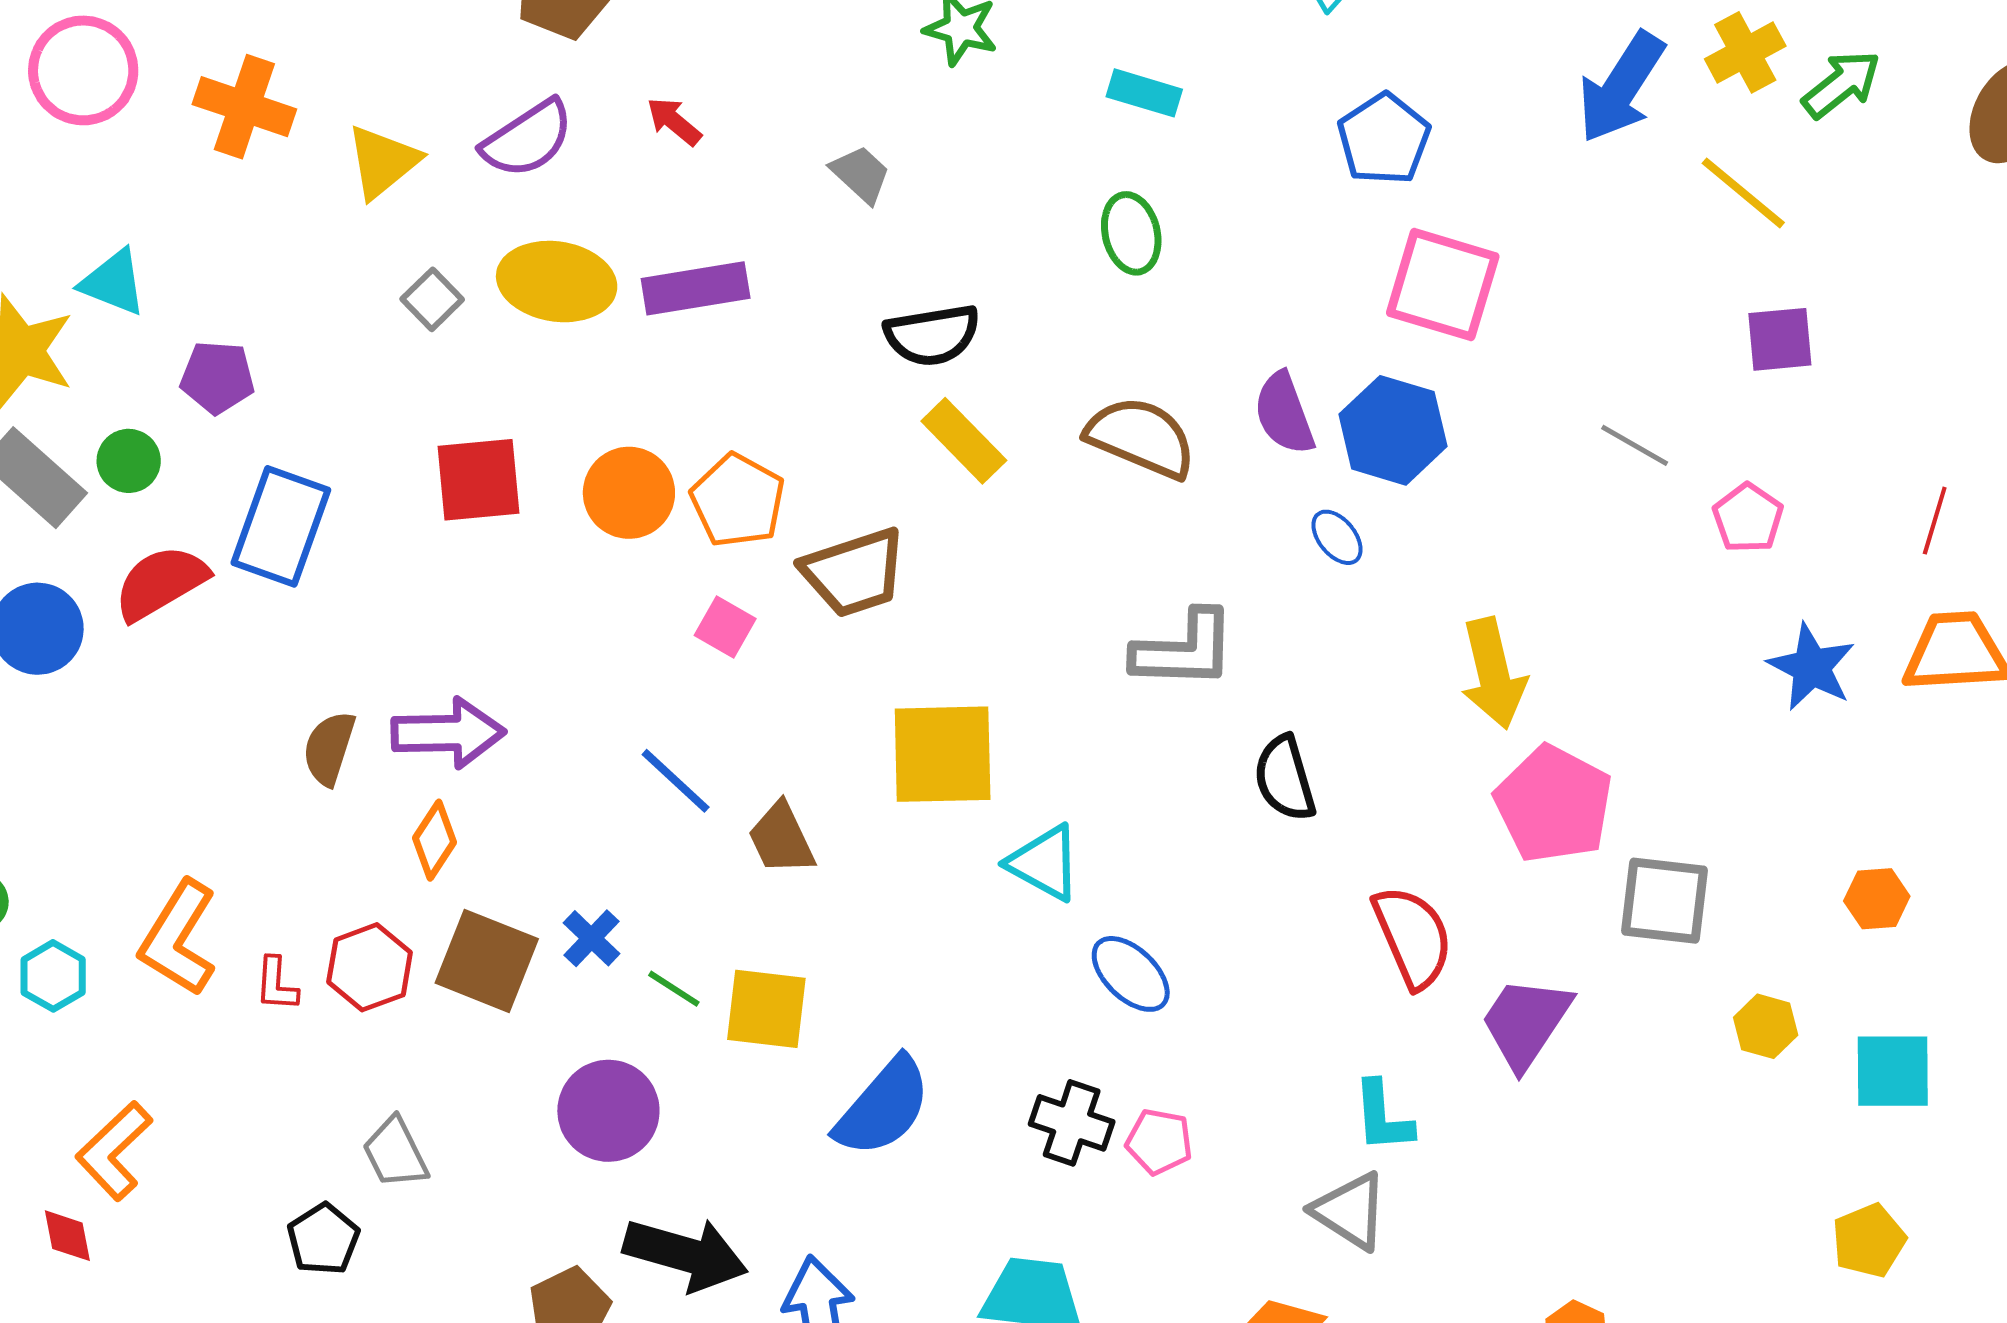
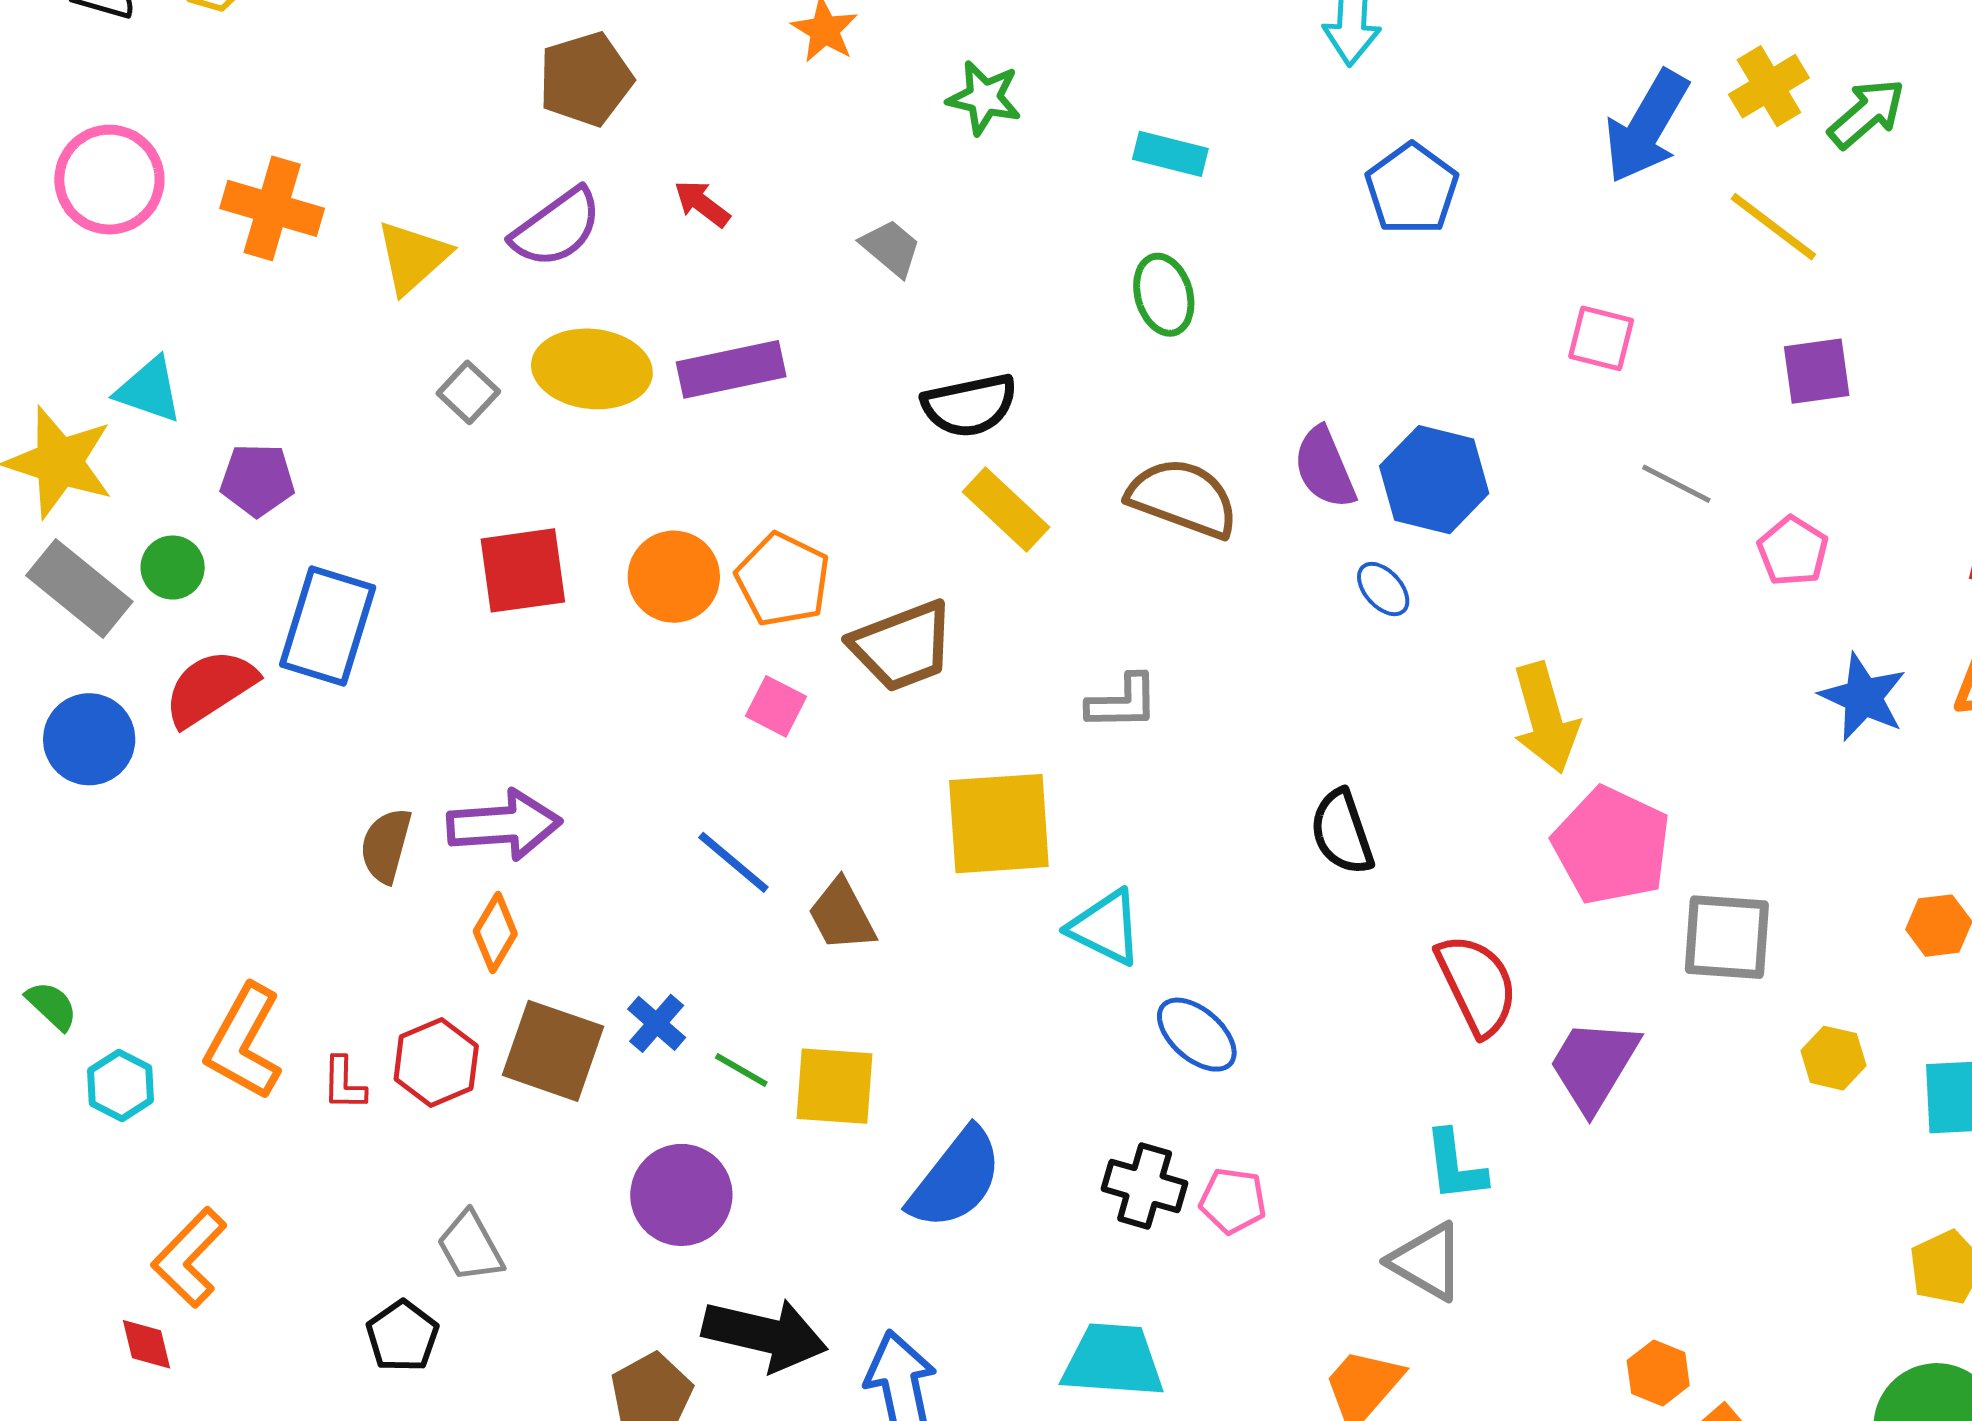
pink square: (1443, 285) -> (1601, 338), moved, size x0.6
gray L-shape: (1184, 650) -> (1123, 702), moved, size x0.7

